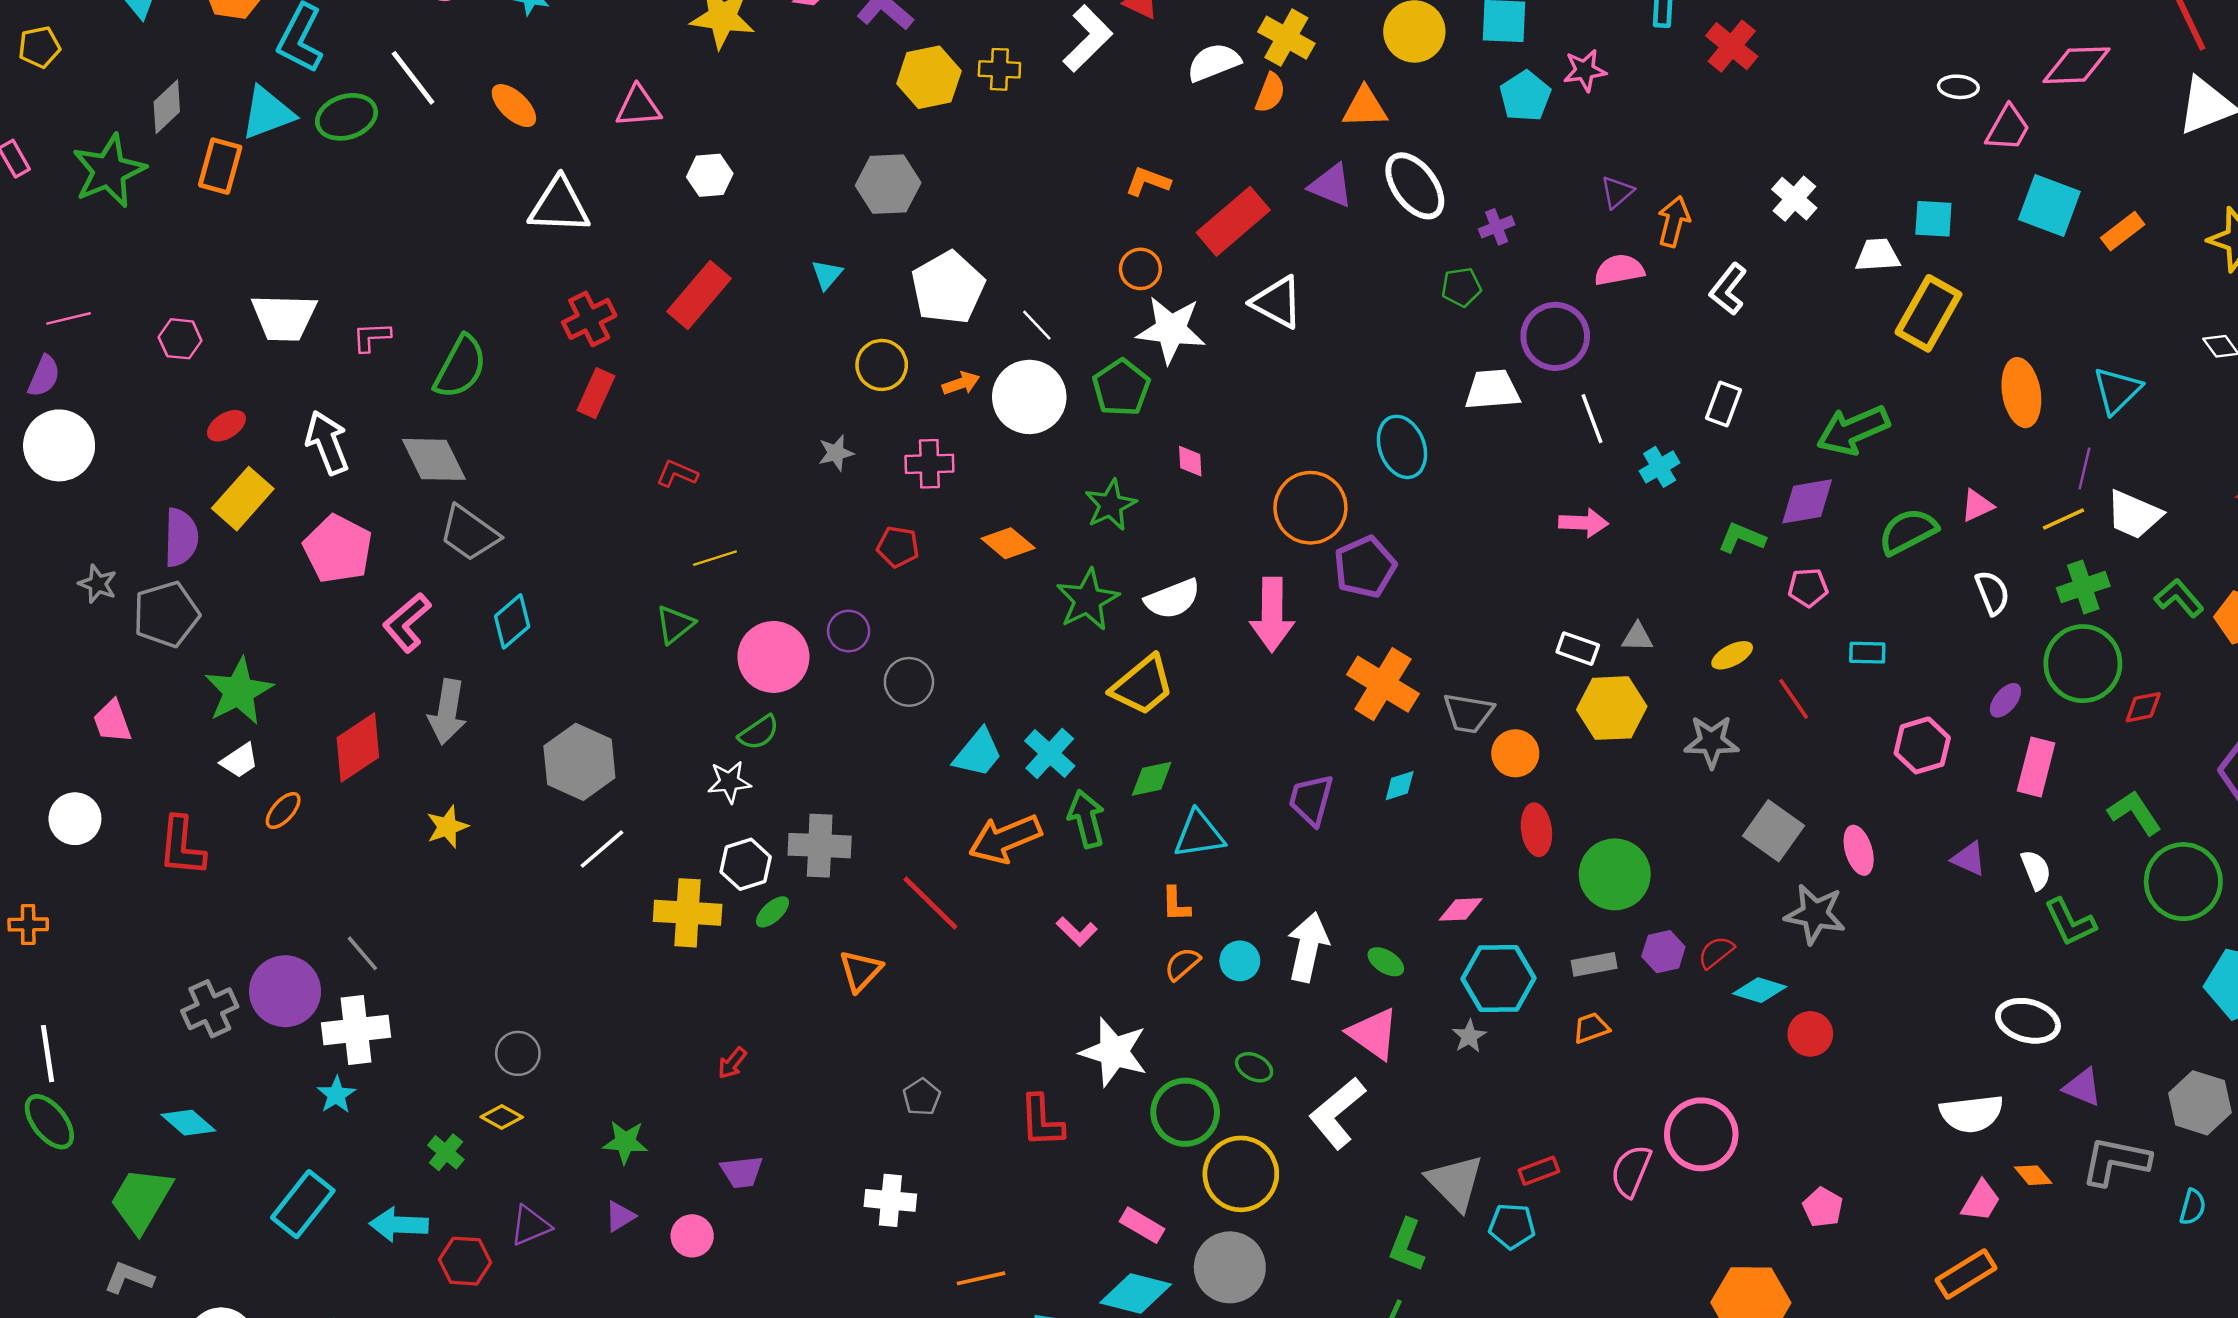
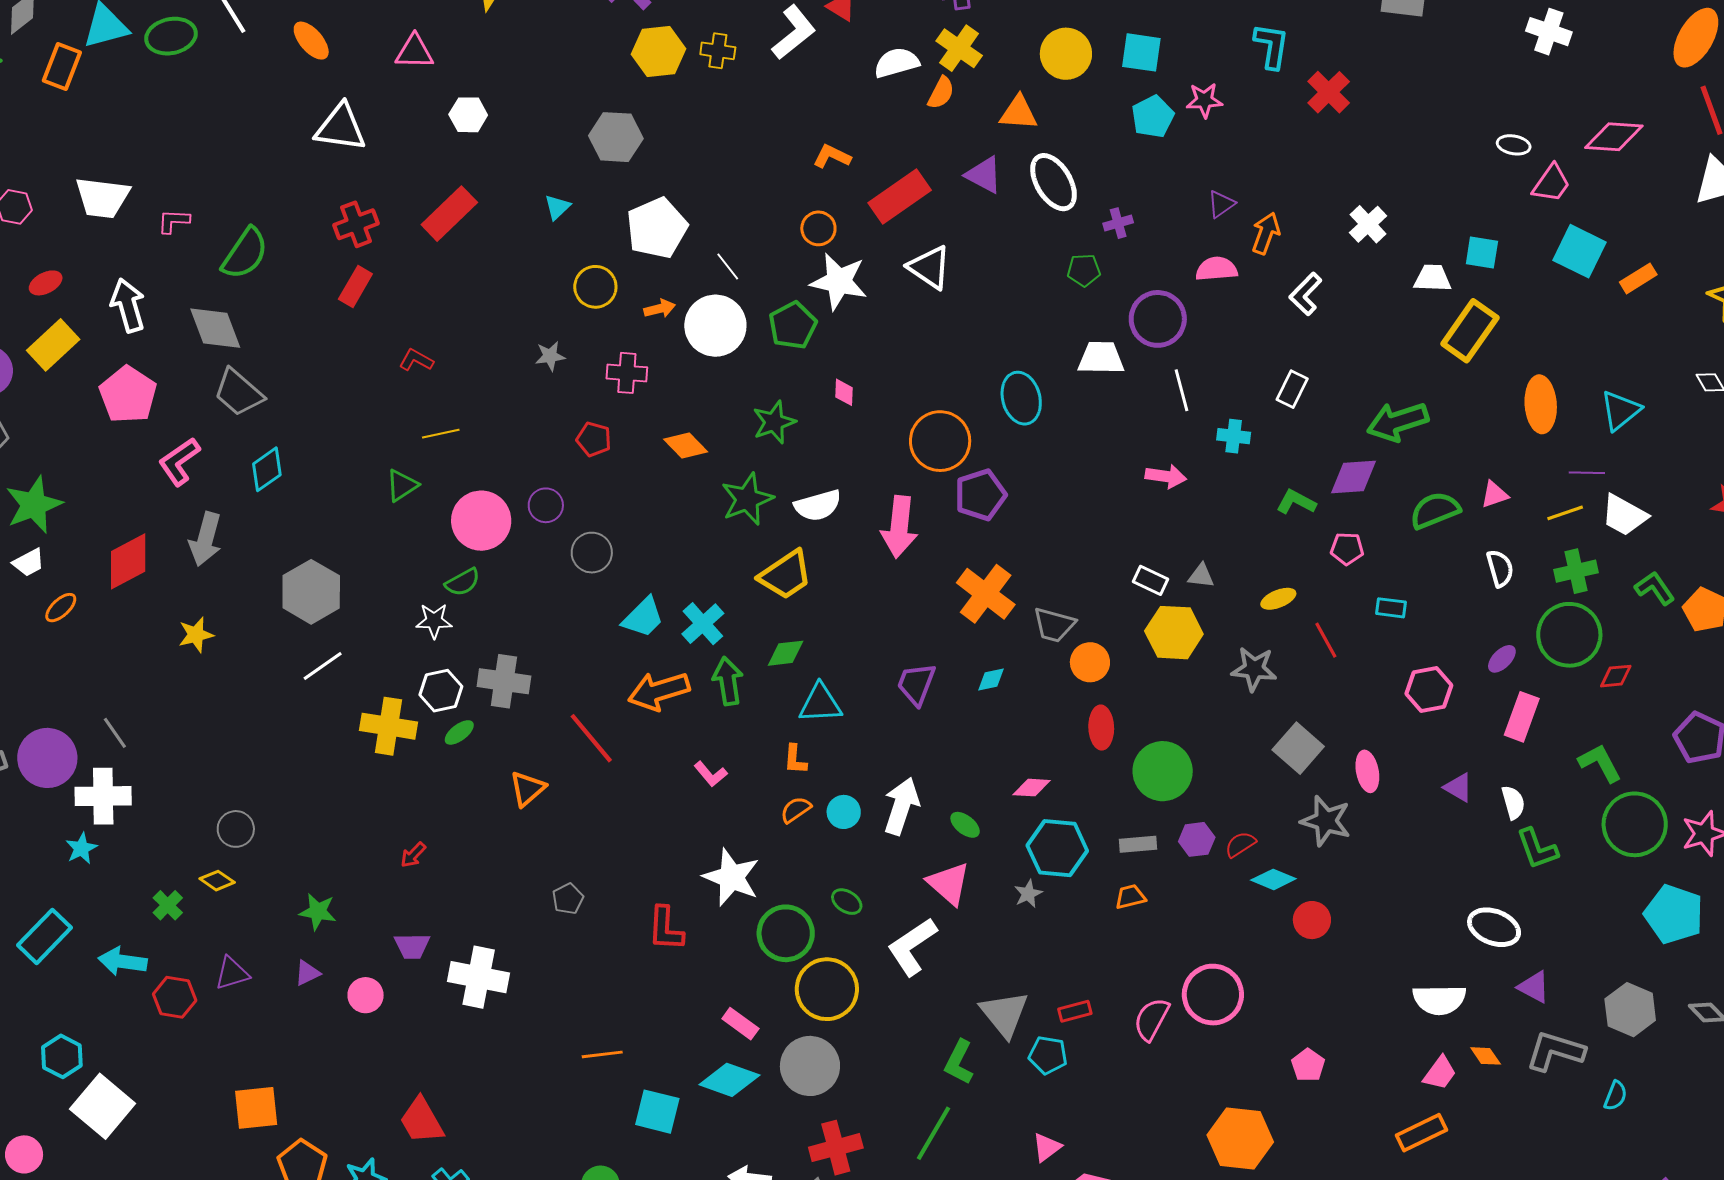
cyan cross: (1660, 467) -> (1234, 436), turned 32
purple line: (2084, 468) -> (1587, 473), turned 72
white cross: (890, 1200) -> (479, 977), moved, size x1.4

